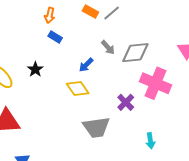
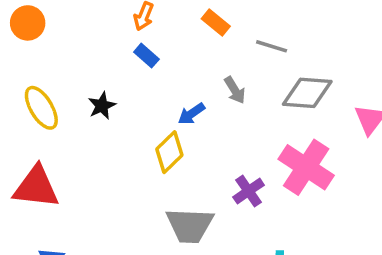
gray line: (112, 13) -> (272, 46), moved, turned 48
gray diamond: (135, 53) -> (307, 93), moved
yellow diamond: (78, 89) -> (169, 152), turned 70

